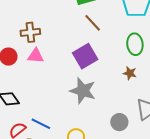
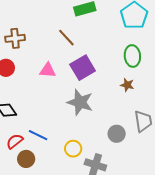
brown line: (93, 23) -> (66, 38), moved
brown cross: (30, 32) -> (15, 38), moved
pink triangle: (36, 56) -> (48, 70), moved

